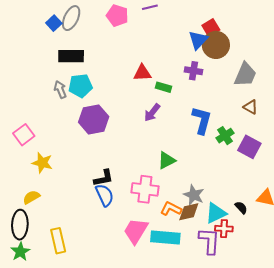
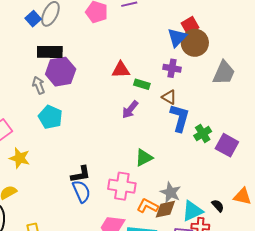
cyan pentagon: (80, 86) -> (50, 117), moved, turned 30
brown triangle: (251, 107) -> (169, 97), moved
purple hexagon: (94, 119) -> (61, 72), moved

